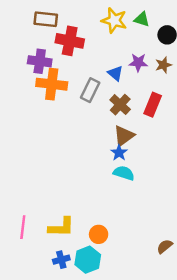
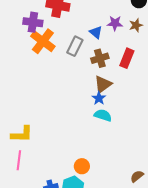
orange cross: (52, 84) -> (43, 41), turned 30
brown cross: (120, 105) -> (100, 58), turned 30
yellow L-shape: (61, 227) -> (22, 134), moved

